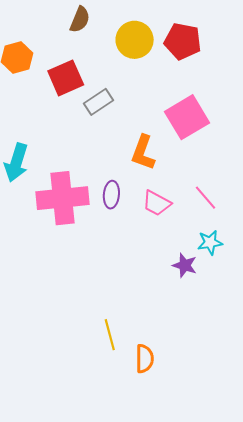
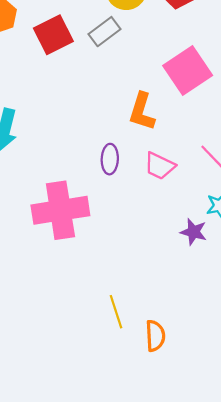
gray rectangle: (98, 102) -> (105, 32), moved
pink cross: (62, 198) -> (60, 210), moved

